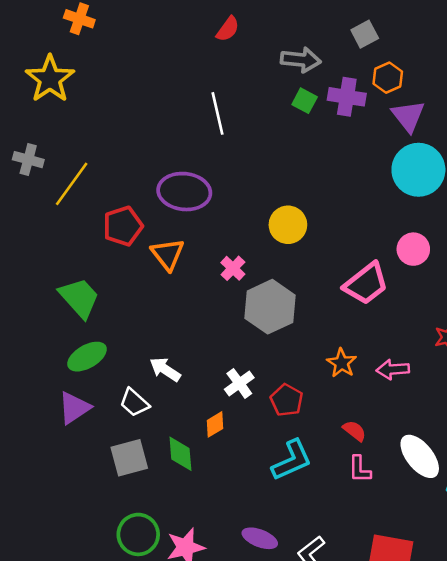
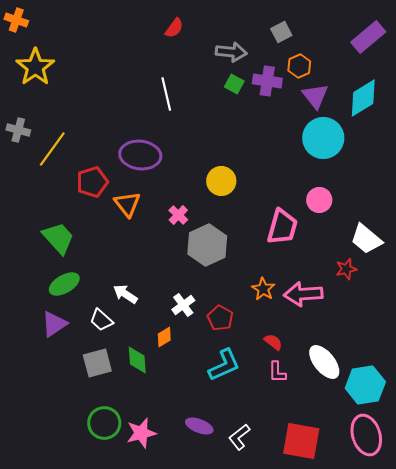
orange cross: (79, 19) -> (16, 20), moved
pink trapezoid: (366, 284) -> (282, 227), turned -36
pink arrow: (393, 369) -> (303, 294), size x1.5

